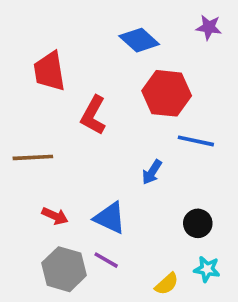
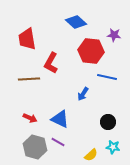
purple star: (209, 27) -> (114, 35), moved
brown line: (33, 157) -> (29, 79), moved

